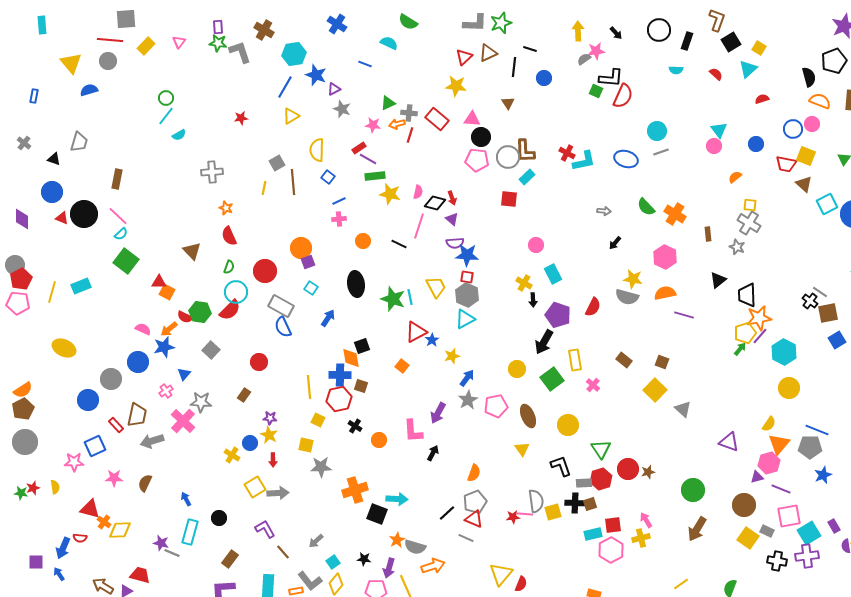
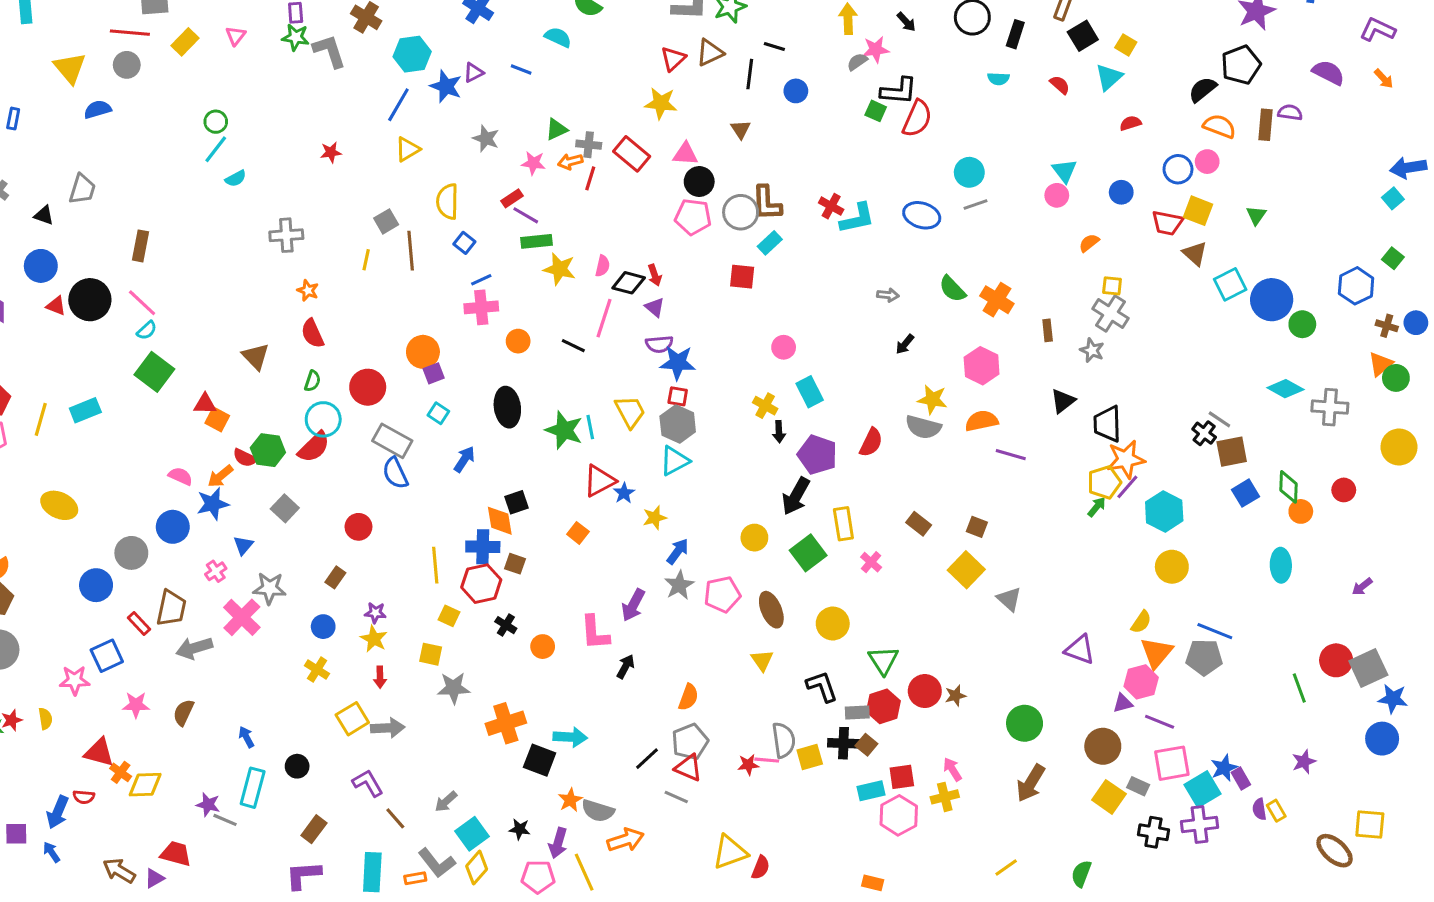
black semicircle: (809, 77) -> (1203, 89), turned -114
purple triangle: (334, 89) -> (474, 73), moved
pink cross: (339, 219) -> (481, 307), size x1.5
blue circle: (250, 443) -> (323, 627), moved
blue star: (823, 475) -> (1224, 768), moved
brown square: (590, 504) -> (866, 745), turned -32
cyan square: (333, 562) -> (472, 834), size x1.5
yellow triangle: (501, 574) -> (730, 852), turned 30

